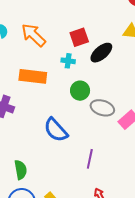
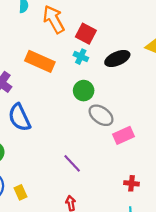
red square: (79, 37) -> (86, 34), moved, turned 30
blue semicircle: (56, 130) -> (19, 117), moved
purple line: (90, 159) -> (72, 163), turned -72

